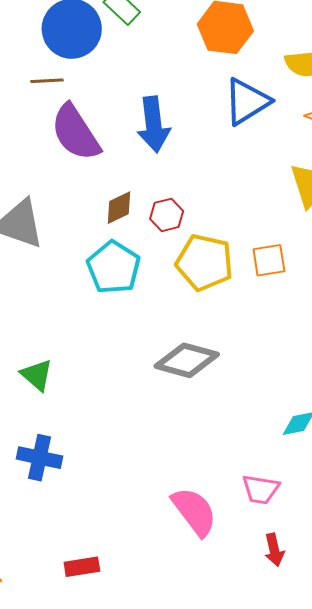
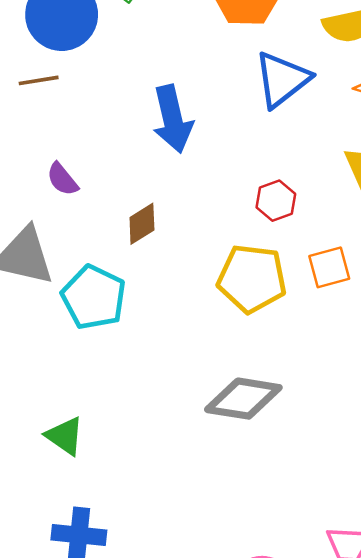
purple semicircle: (76, 133) -> (62, 179), moved, size x0.5
red hexagon: (167, 215) -> (276, 201), moved
cyan pentagon: (114, 267) -> (94, 297), moved

